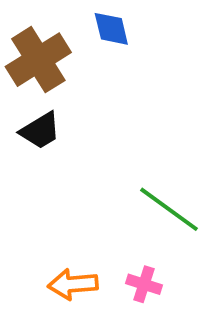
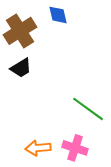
pink cross: (144, 284) -> (75, 148), size x1.4

